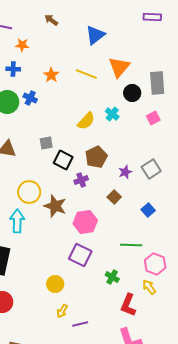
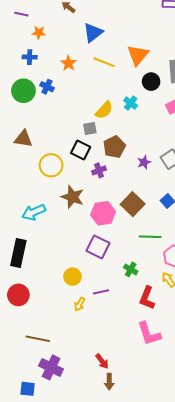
blue triangle: (95, 35) -> (93, 33), moved
gray square: (46, 143) -> (90, 129), moved
yellow circle: (29, 192) -> (51, 165), moved
brown square: (114, 197) -> (133, 204), moved, size x1.6
cyan arrow: (17, 221) -> (34, 212), turned -115
purple line: (80, 324) -> (101, 292), moved

